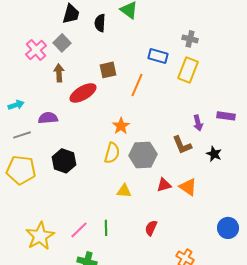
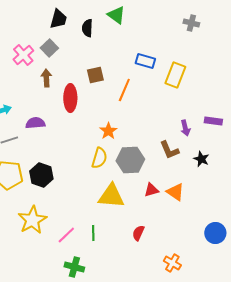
gray cross: (190, 39) -> (191, 23), moved
red ellipse: (83, 93) -> (70, 98), turned -60
black hexagon: (64, 161) -> (41, 175), moved
yellow triangle: (124, 191) -> (111, 196), size x1.8
yellow star: (40, 236) -> (32, 220), moved

